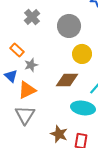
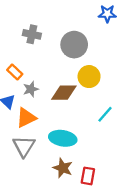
gray cross: (32, 17) -> (32, 34), turned -35
brown diamond: (67, 80) -> (64, 93), moved
cyan ellipse: (83, 108) -> (63, 138), moved

